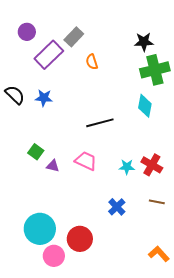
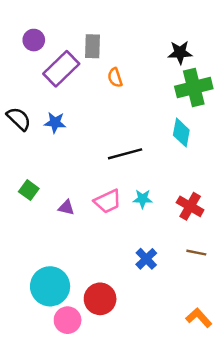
gray rectangle: (74, 37) -> (93, 46), turned -42
green square: (36, 152) -> (29, 190), moved
pink trapezoid: (86, 161) -> (108, 201), turned 130
cyan star: (127, 167) -> (143, 199), moved

